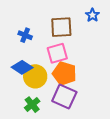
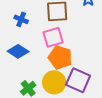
yellow circle: (35, 76) -> (54, 82), moved
purple square: (64, 96) -> (78, 80), moved

